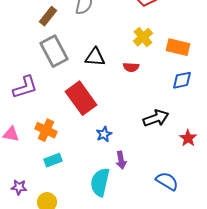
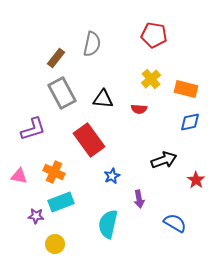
cyan rectangle: (53, 160) -> (61, 202), size x1.4
purple arrow: (121, 160) -> (139, 199), moved
purple star: (19, 187) -> (36, 216), moved

